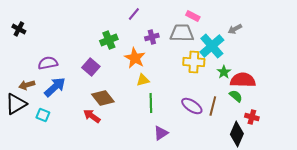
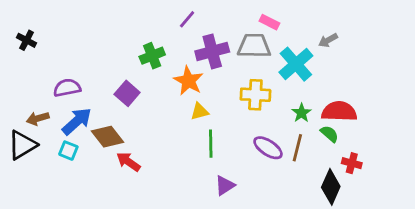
purple cross: (152, 37) -> (212, 51), size x1.6
yellow cross: (194, 62) -> (255, 95), moved
green star: (224, 72) -> (302, 113), moved
brown diamond: (103, 98) -> (107, 137), moved
cyan square: (43, 115) -> (68, 151), moved

